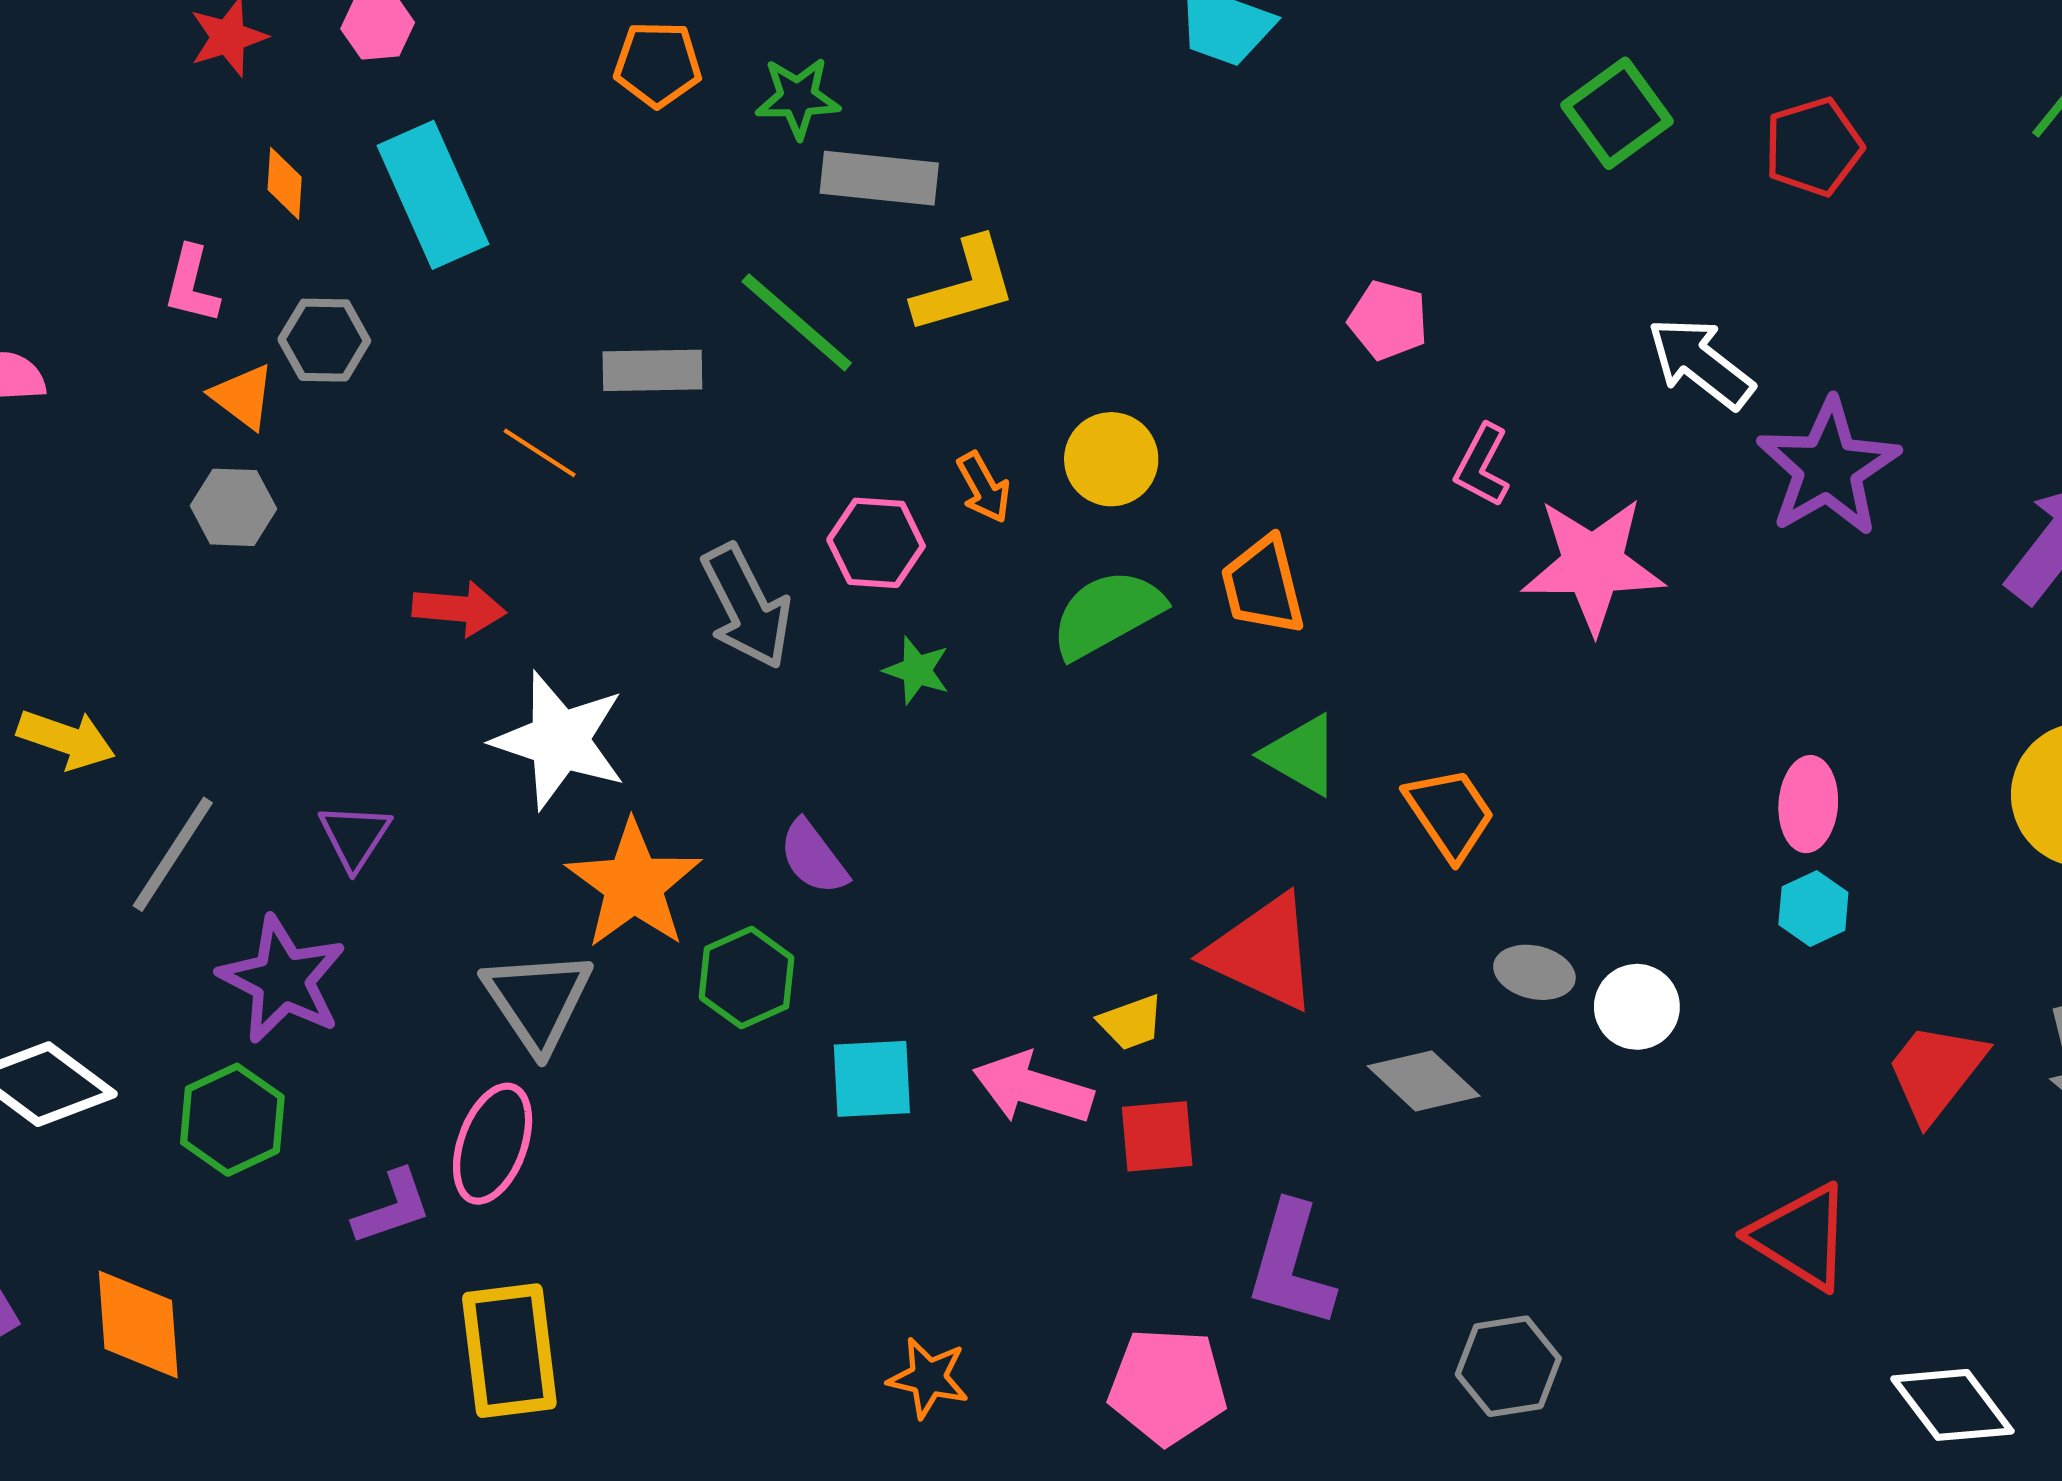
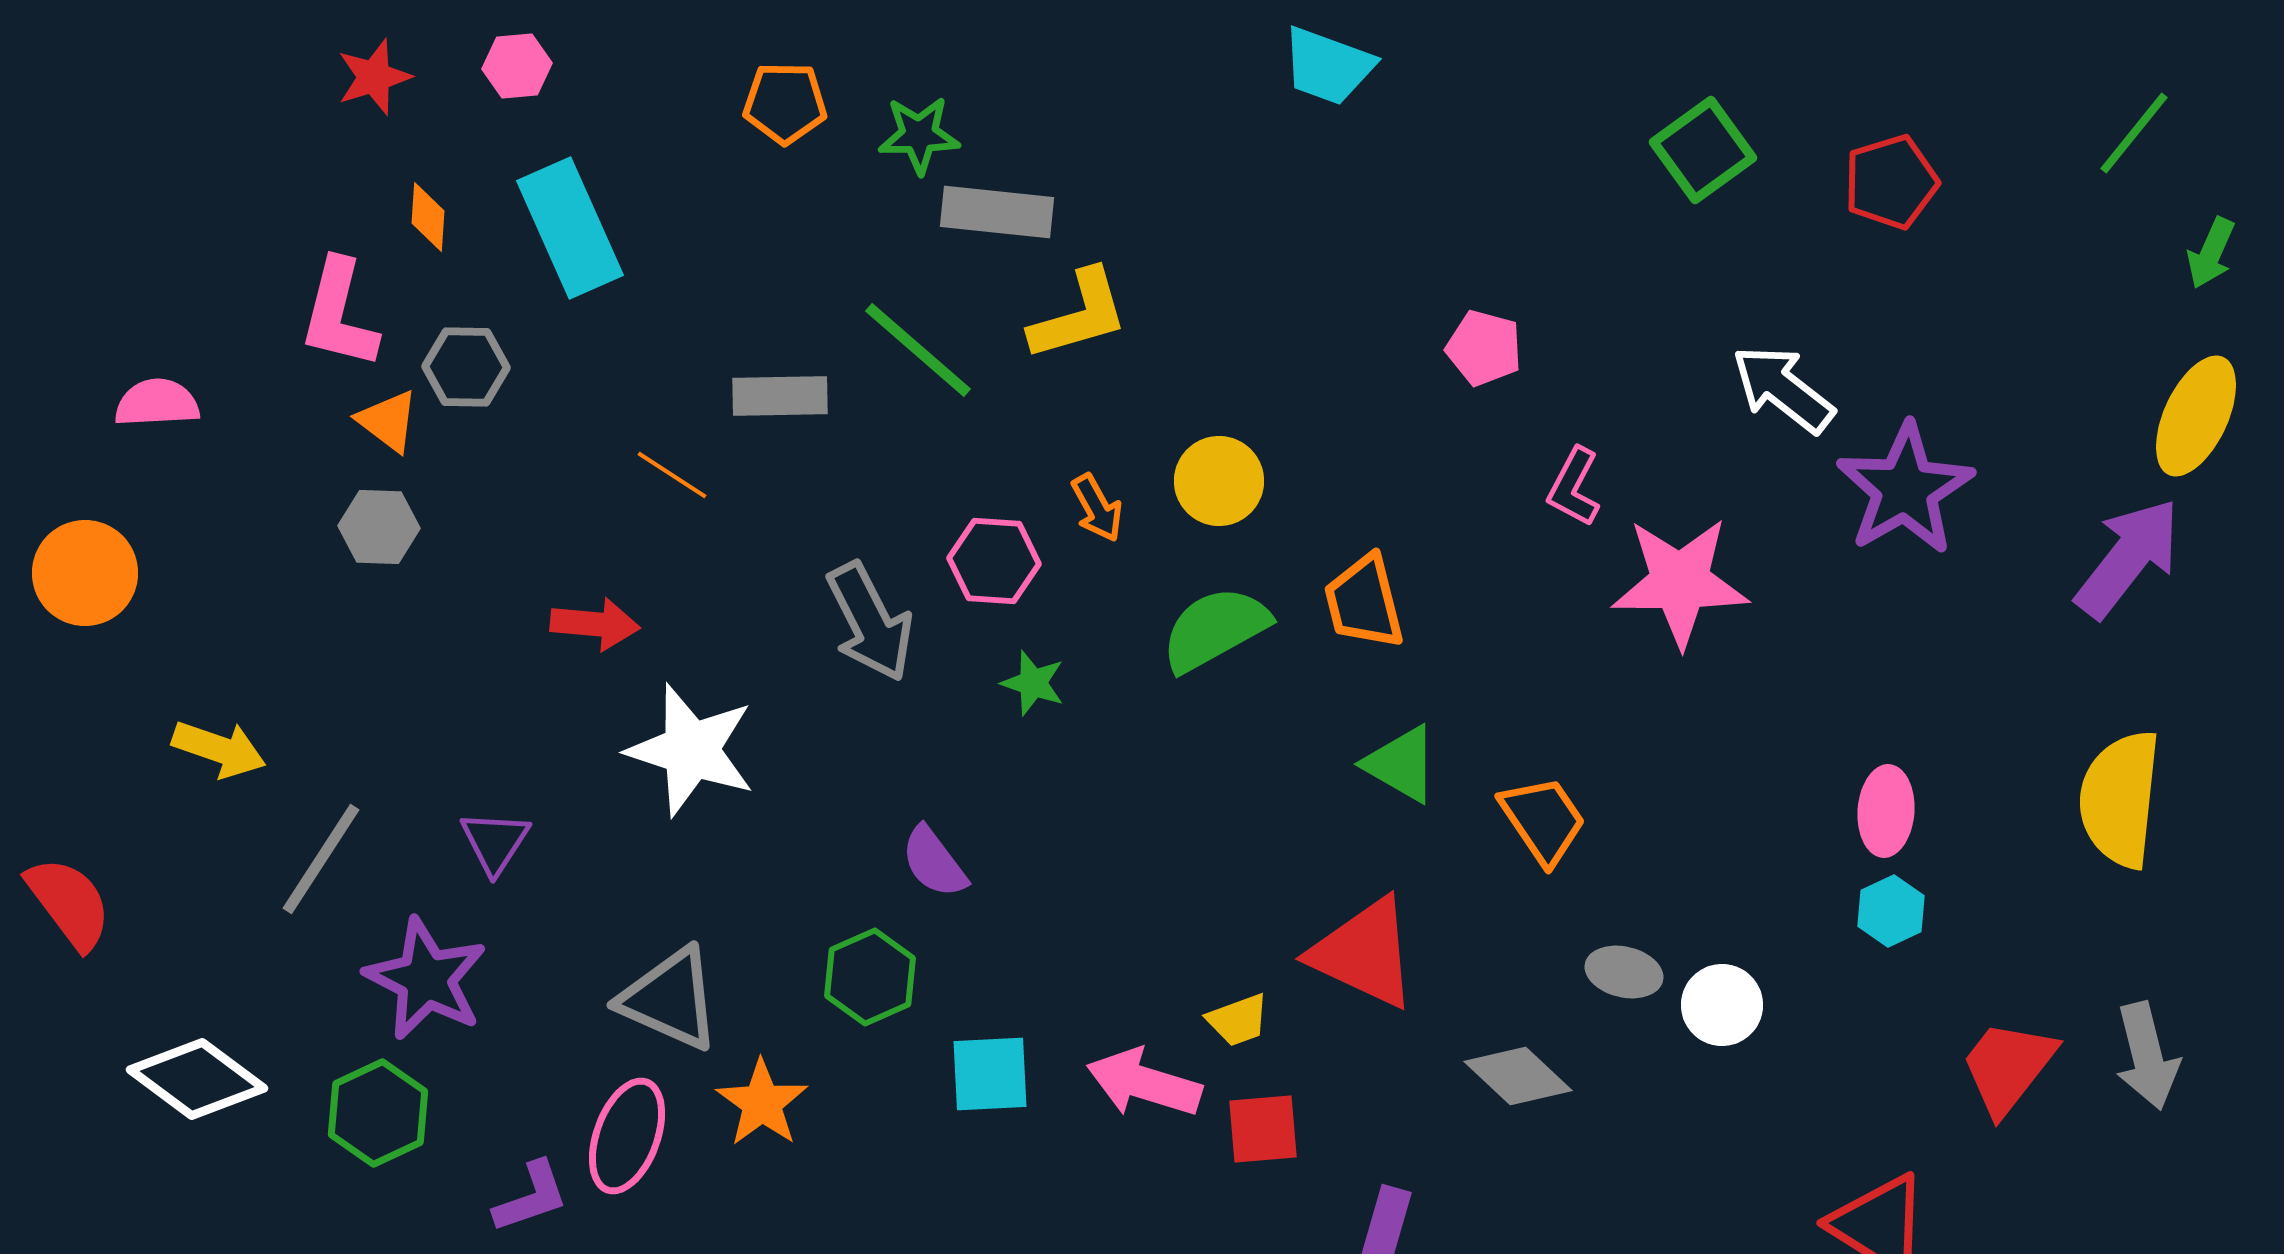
pink L-shape: (192, 285) -> (339, 314), size x1.5
orange star: (634, 885) -> (762, 1103), moved, size x0.7
gray triangle: (537, 1001) -> (670, 999), turned -32

